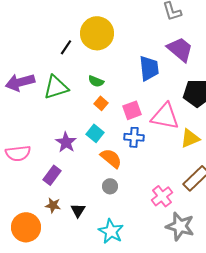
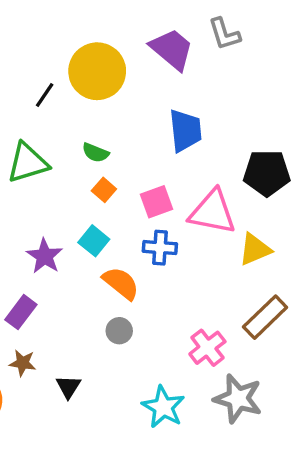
purple trapezoid: (180, 49) -> (172, 49), moved
black triangle: (78, 210) -> (68, 387), moved
cyan star: (111, 231) -> (163, 407), moved

